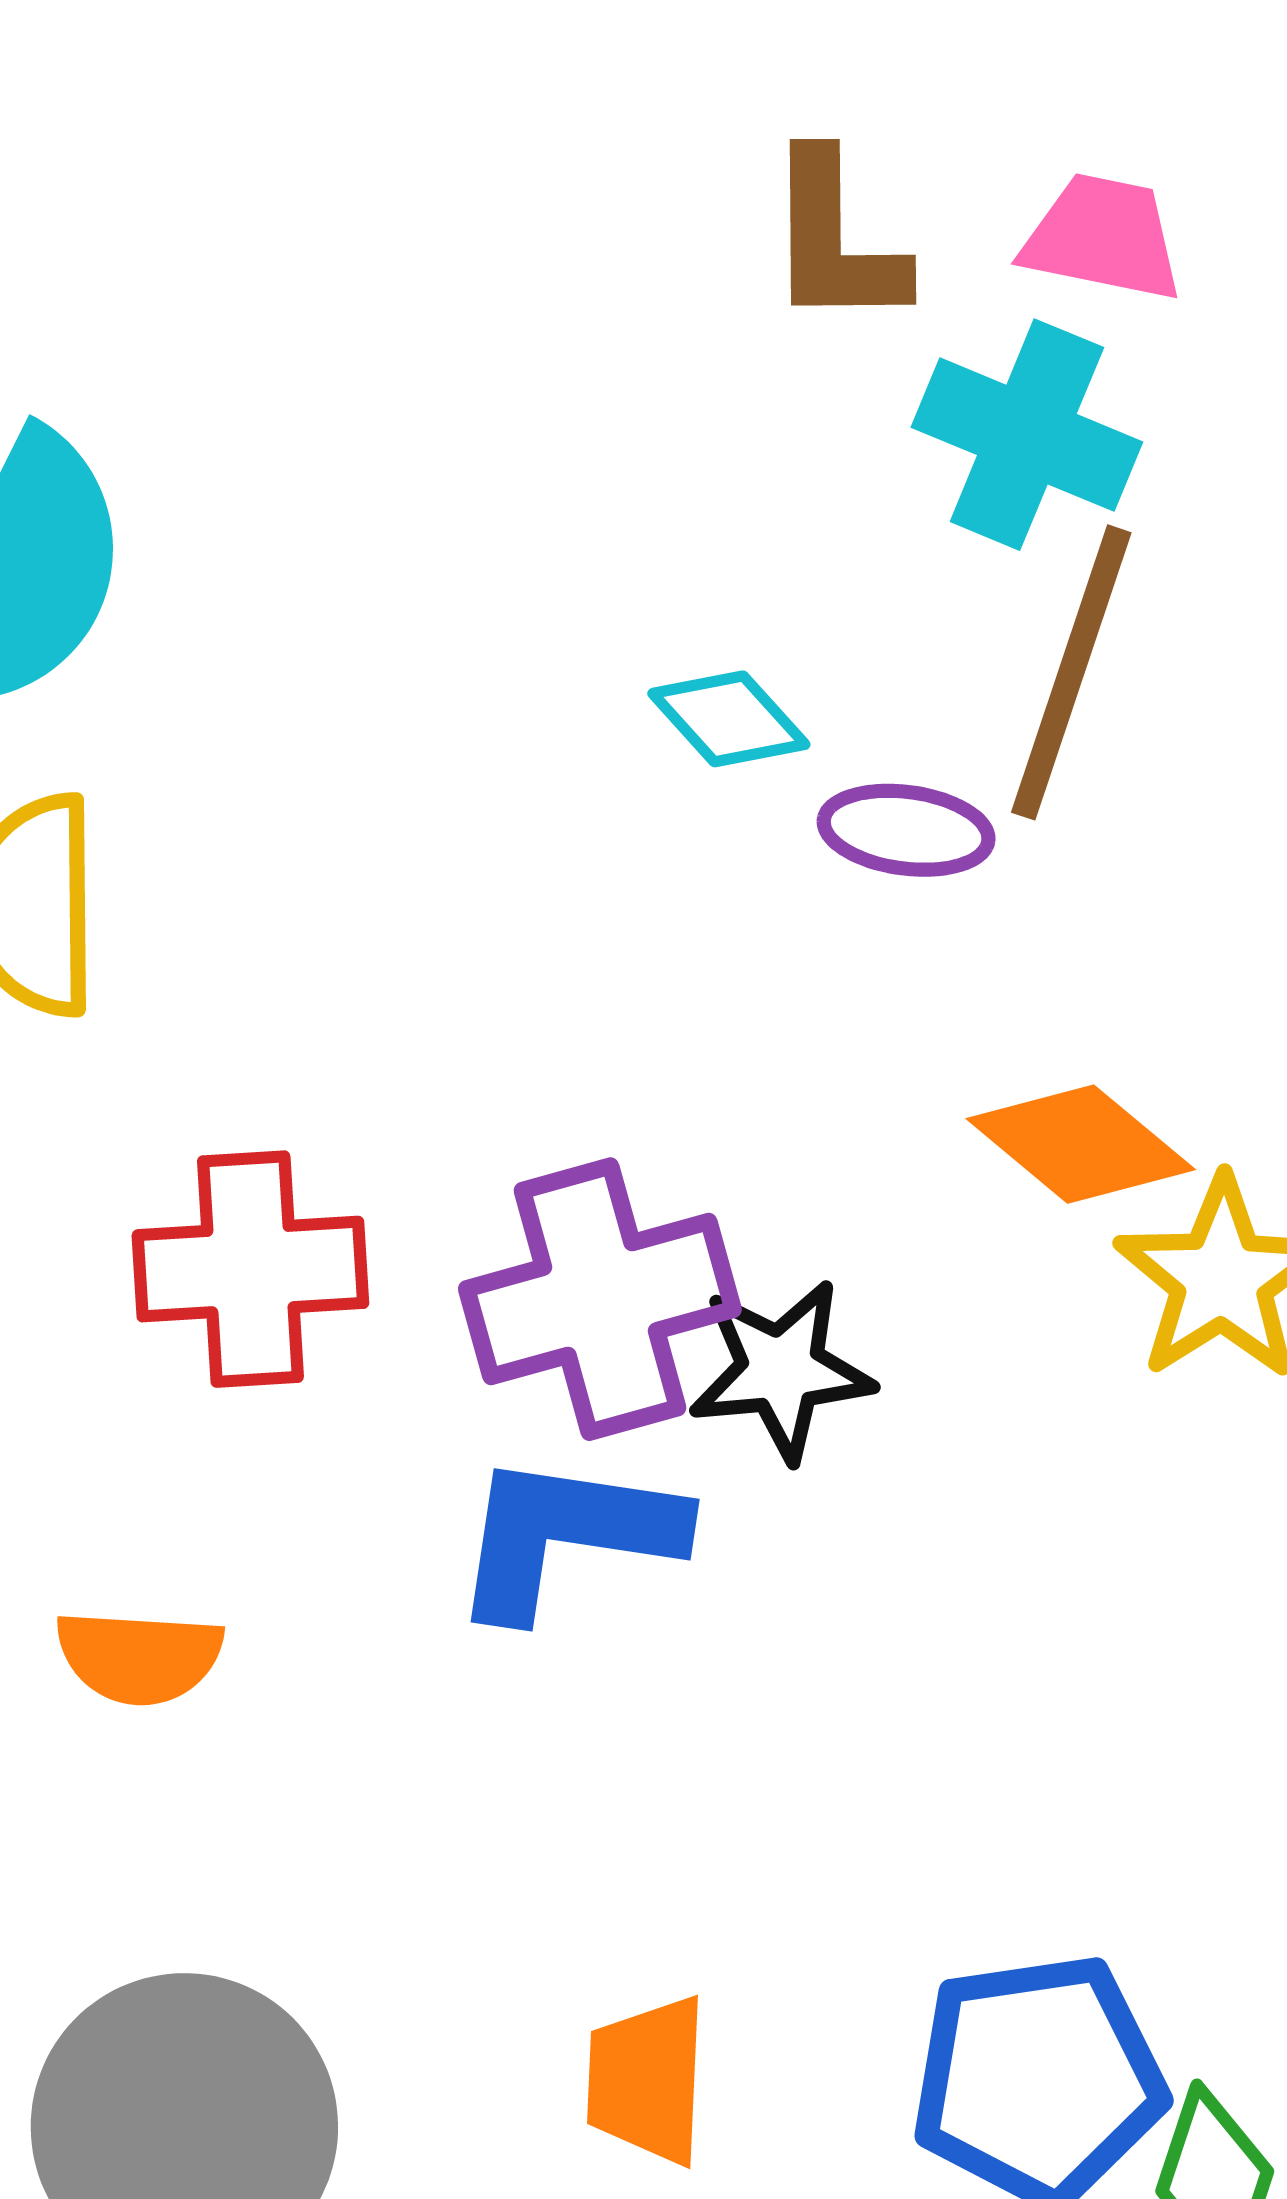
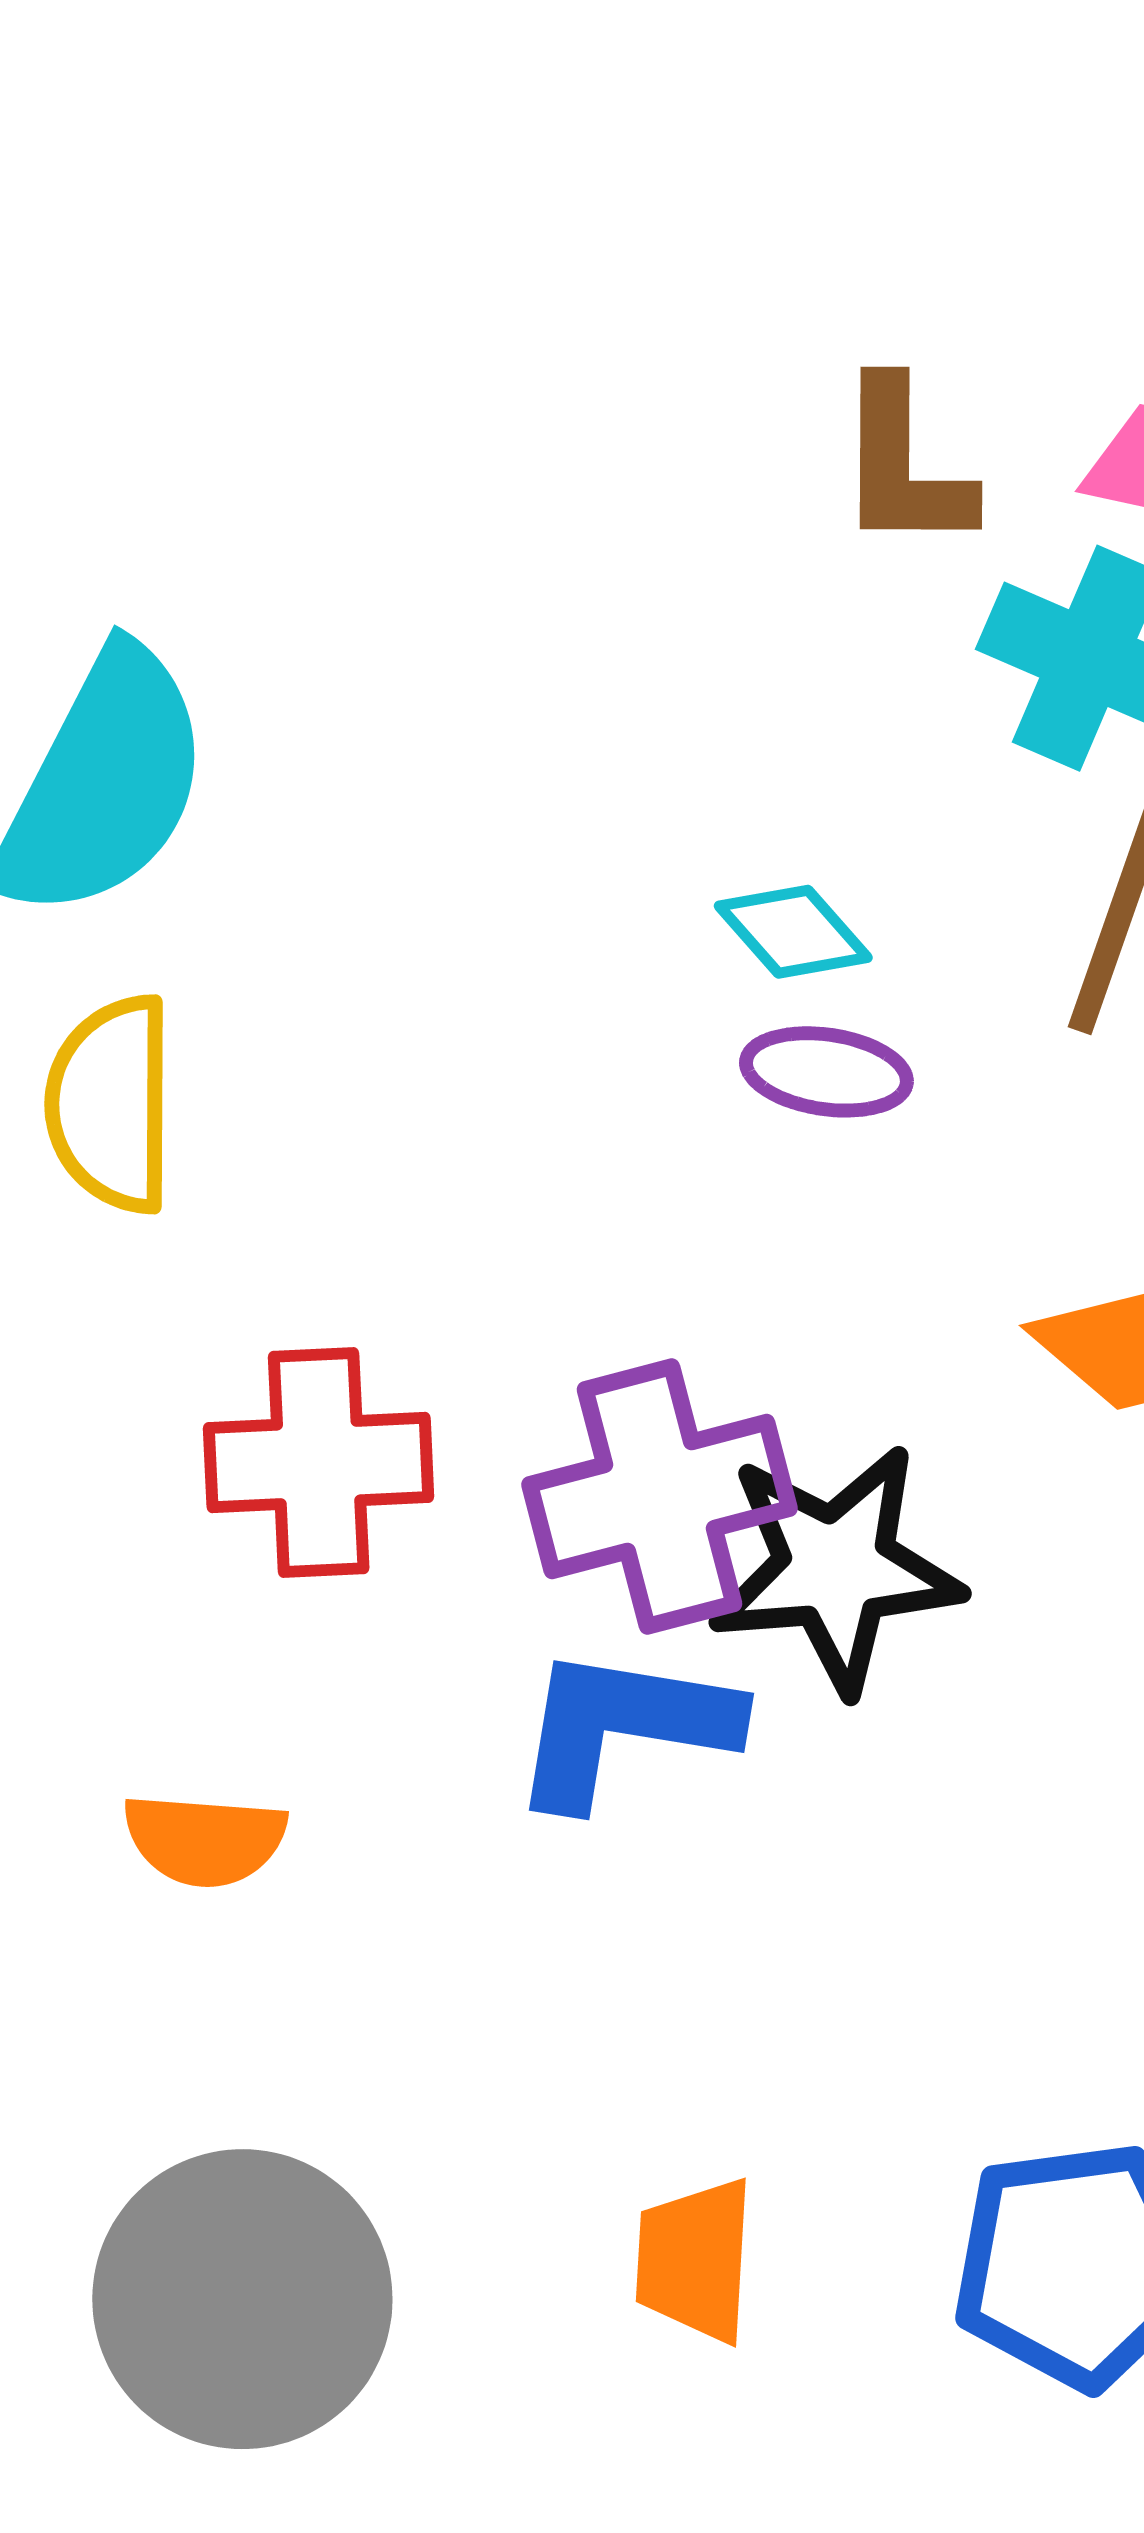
purple ellipse: (906, 830) -> (826, 1072), moved
black star: (781, 1370) -> (835, 1568), size x1.4

